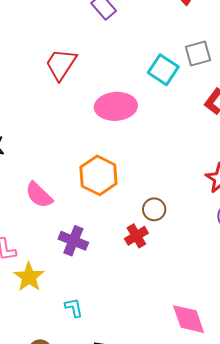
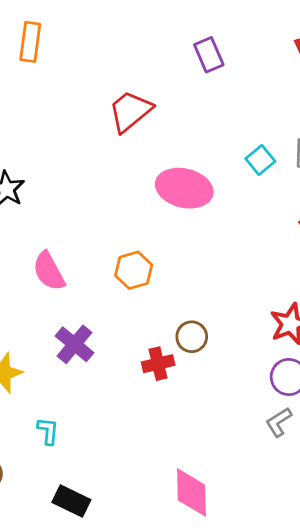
cyan square: (163, 70) -> (260, 160), size x0.7
orange hexagon: (98, 175) -> (134, 270), size x0.7

